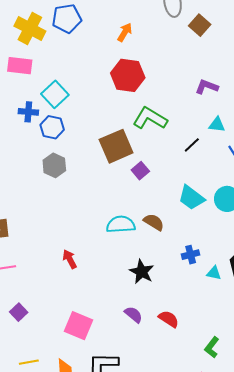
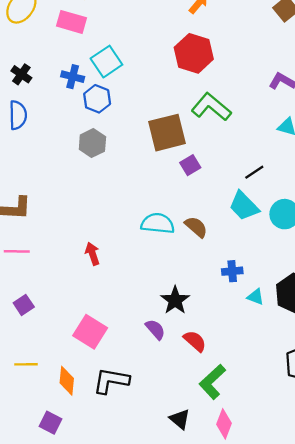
black line: (192, 145) -> (254, 172), moved
black star: (142, 272) -> (175, 300), moved
green L-shape: (212, 347) -> (212, 382), moved, size x1.4

